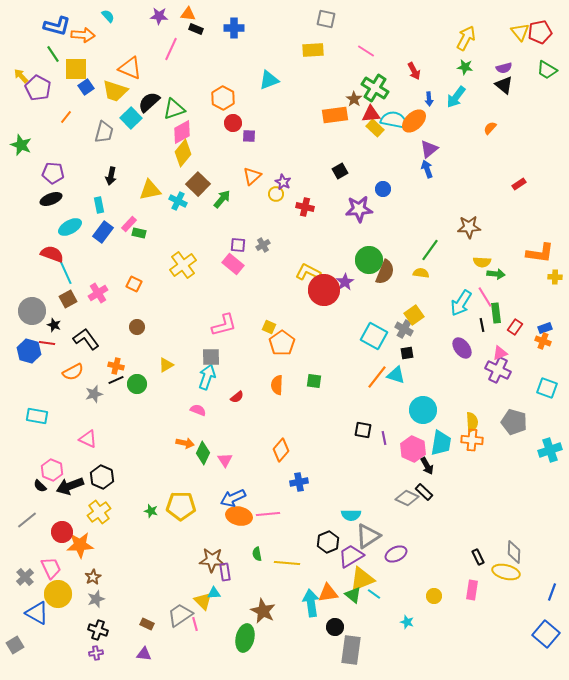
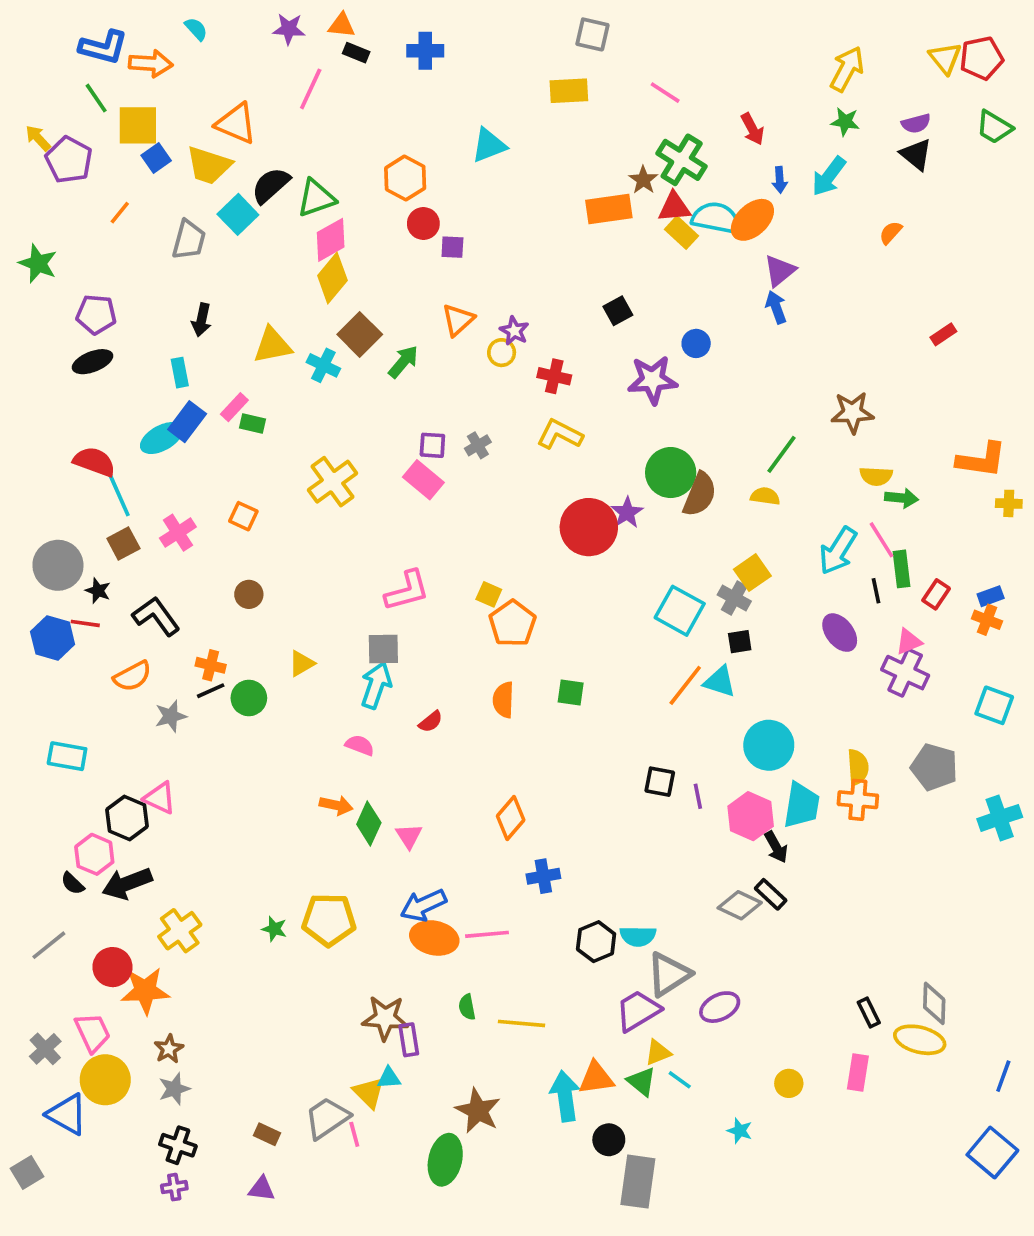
cyan ellipse: (70, 227) -> (162, 438), moved
yellow L-shape: (308, 272) -> (560, 434), moved
black hexagon: (102, 477) -> (127, 818), moved
black hexagon: (328, 542) -> (596, 942), moved
yellow triangle: (362, 579) -> (658, 1053), size x0.6

